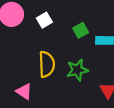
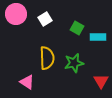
green square: (81, 30) -> (77, 28), turned -32

